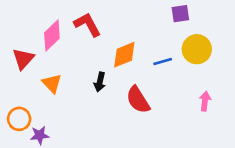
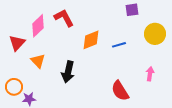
yellow circle: (197, 49) -> (155, 34), moved
black arrow: (100, 82) -> (68, 72), moved, size x1.5
red semicircle: (138, 100) -> (120, 91), moved

